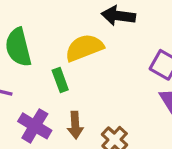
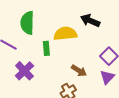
brown arrow: (75, 125) -> (79, 71), moved, turned -70

